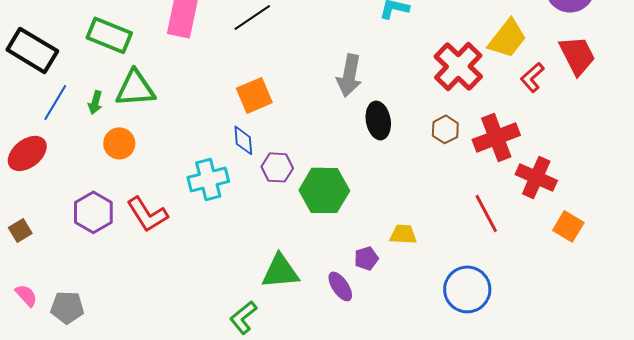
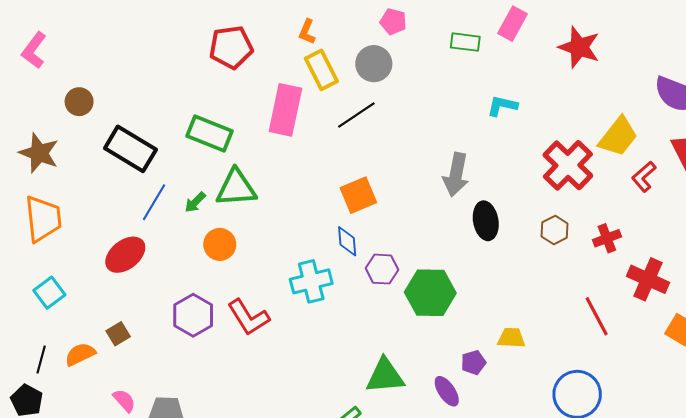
green arrow: (95, 102) -> (195, 202), turned 30
red cross: (496, 137) -> (607, 238), size x0.6

